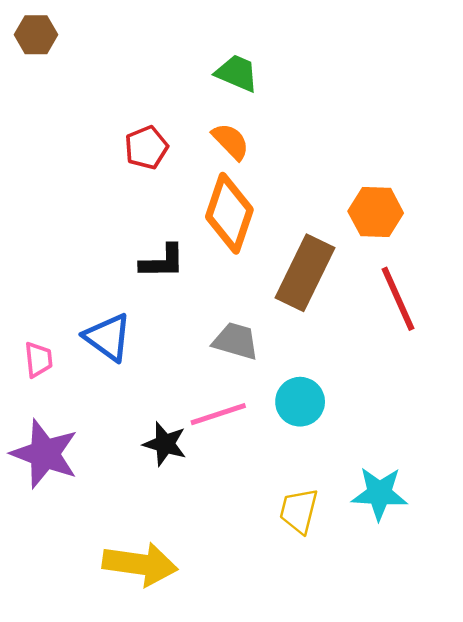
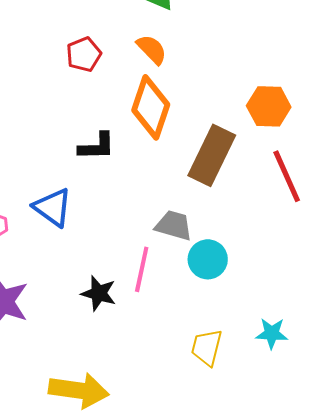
gray trapezoid: (236, 341) -> (174, 225), moved
pink line: (218, 414) -> (142, 269), turned -60
cyan star: (379, 493) -> (272, 333), size x0.7

